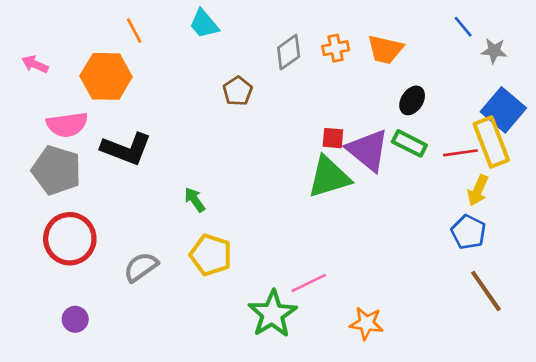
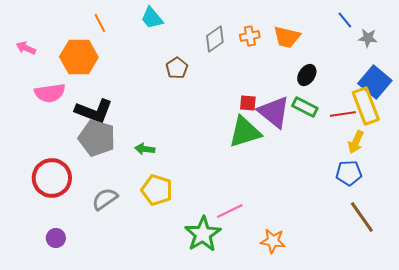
gray pentagon: (56, 170) -> (97, 138), moved
green arrow: (195, 200) -> (145, 149), turned -48
blue pentagon: (468, 232) -> (349, 173), turned -30

